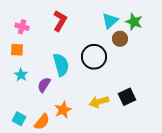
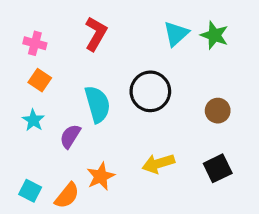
brown circle: (120, 39) -> (218, 111), moved
orange square: (17, 50) -> (40, 80), moved, turned 32
black square: (127, 97) -> (218, 168), moved

